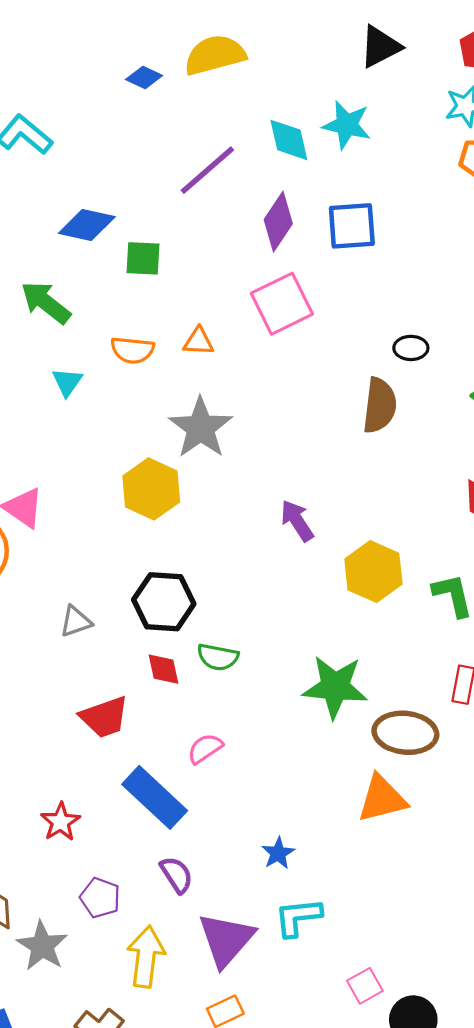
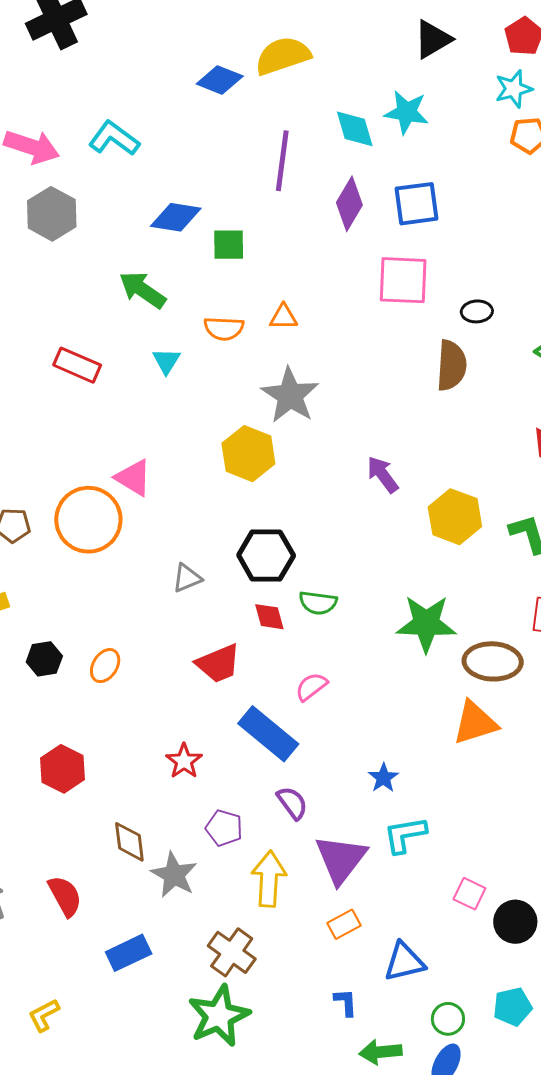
blue diamond: (144, 77) -> (220, 80), size x1.4
purple line: (207, 170) -> (282, 161), turned -38
pink square: (282, 304) -> (403, 280), moved, turned 32
pink square: (365, 986) -> (469, 894), turned -32

